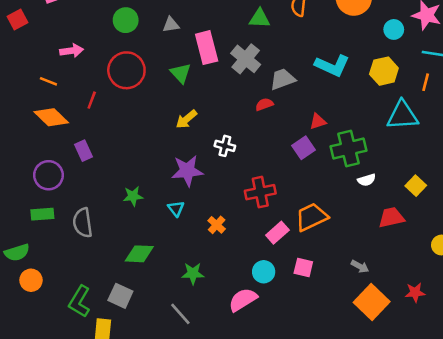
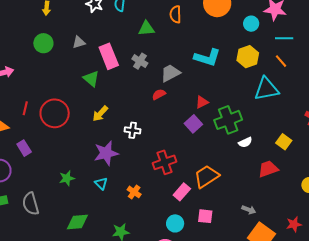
gray cross: (246, 59) -> (140, 61), size x0.7
red circle: (126, 70) -> (55, 113), moved
orange line: (426, 82) -> (281, 61), turned -48

